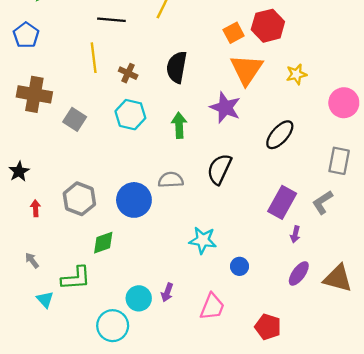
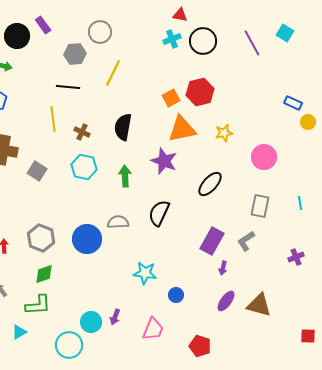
orange triangle: (247, 70) -> (182, 129), turned 44
green diamond: (103, 243) -> (44, 274), moved
cyan triangle: (45, 300) -> (19, 332), moved, turned 42

